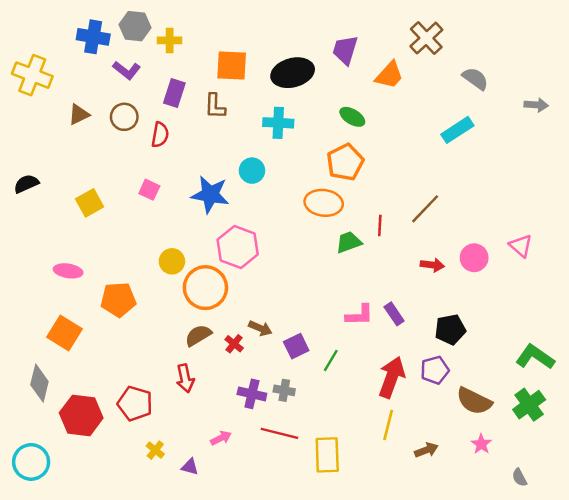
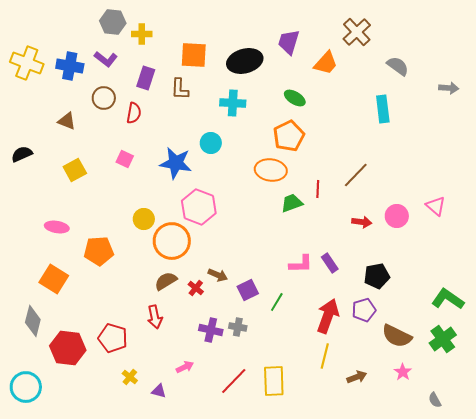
blue cross: (93, 37) -> (70, 66), moved
brown triangle: (79, 114) -> (67, 121), moved, turned 48
cyan rectangle: (457, 130) -> (383, 109), turned -64
red line: (279, 433) -> (234, 381), moved, turned -60

